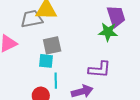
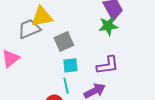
gray square: (52, 45) -> (64, 41), moved
cyan square: (46, 61) -> (70, 65), moved

